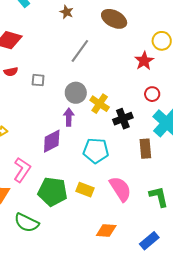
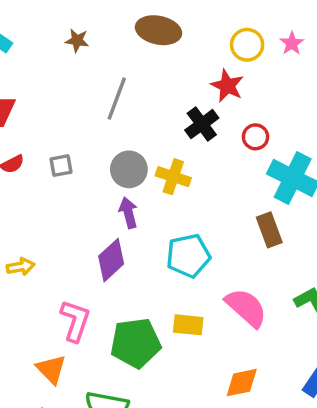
black cross: (123, 119) -> (202, 124), moved

